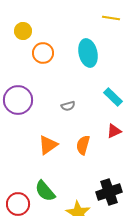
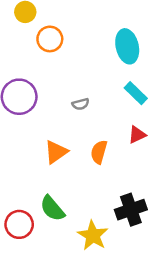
cyan ellipse: (88, 53) -> (127, 46), moved

